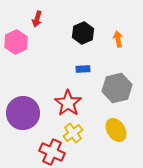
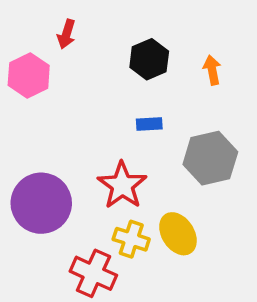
yellow ellipse: (116, 130) -> (178, 234), moved
yellow cross: (73, 133) -> (131, 239), turned -36

